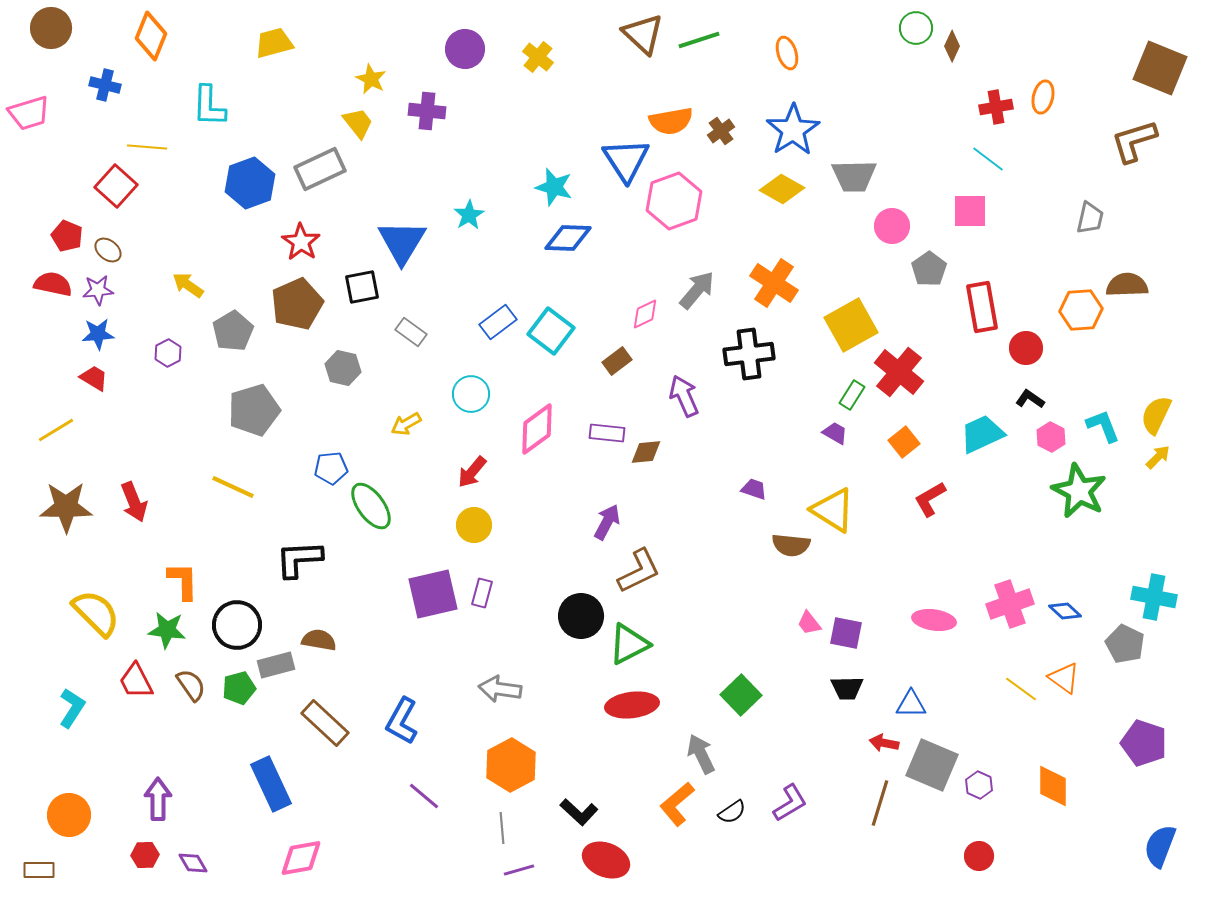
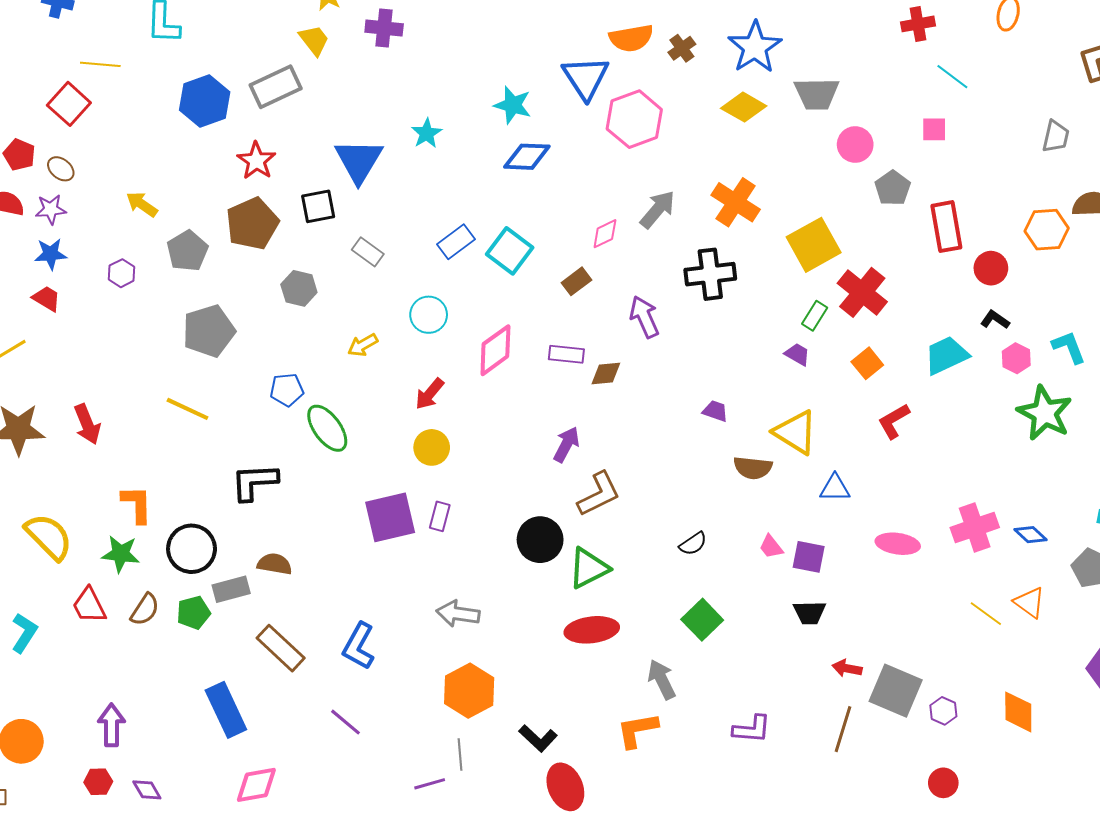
red cross: (996, 107) -> (918, 24), moved
pink square: (970, 211) -> (934, 129), size x0.7
brown semicircle: (191, 685) -> (145, 610), turned 68
blue triangle: (911, 704) -> (835, 488), moved
purple line: (424, 796) -> (346, 722), moved
purple L-shape: (790, 803) -> (752, 729), turned 36
orange L-shape: (677, 804) -> (637, 730), turned 30
black semicircle: (732, 812) -> (693, 544), moved
red ellipse: (606, 860) -> (565, 787), turned 45
purple line: (519, 870) -> (430, 784), moved

